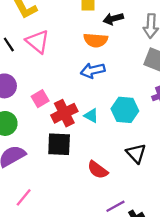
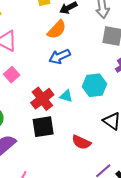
orange semicircle: (96, 40) -> (57, 30), turned -40
pink square: (40, 99) -> (12, 75), moved

